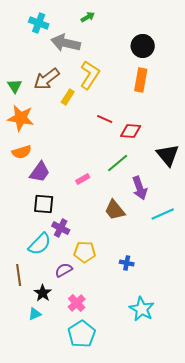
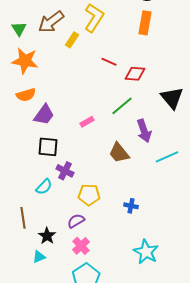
cyan semicircle: (40, 244) -> (44, 187), size x0.7
purple semicircle: (64, 270) -> (76, 221), moved

